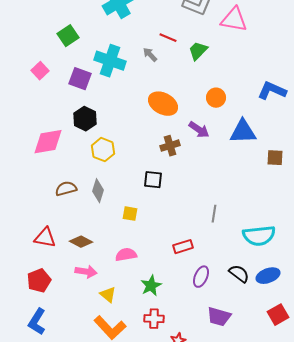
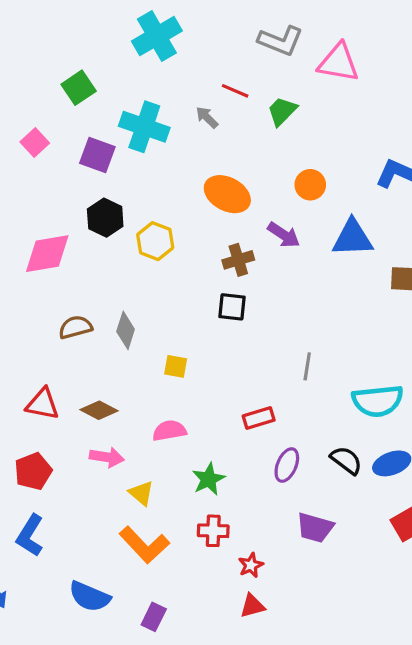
yellow hexagon: (103, 150) -> (155, 241), moved
black square: (153, 180) -> (232, 307), moved

